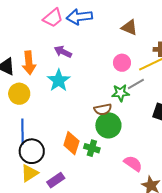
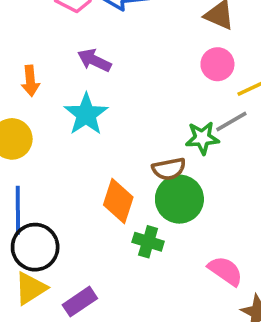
orange arrow: (29, 63) -> (30, 81), size x0.7
pink circle: (122, 63) -> (217, 64), moved
orange diamond: (71, 143) -> (118, 201), moved

